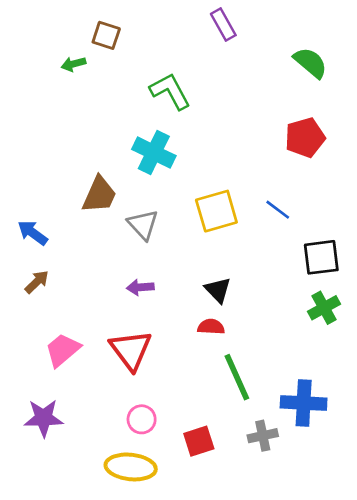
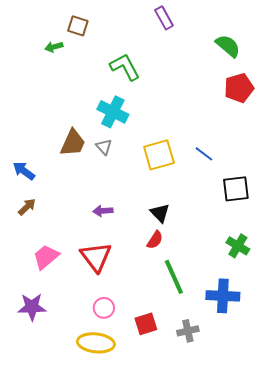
red pentagon: (305, 138) -> (239, 88), moved
gray triangle: (143, 225) -> (104, 147), moved, size x0.7
green cross: (324, 308) -> (238, 246), moved, turned -30
red semicircle: (211, 327) -> (155, 240), turned 120
gray cross: (263, 436) -> (188, 331), moved

